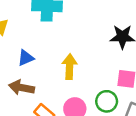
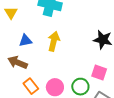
yellow arrow: (70, 67) -> (54, 41), moved

